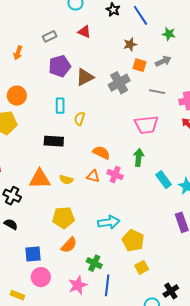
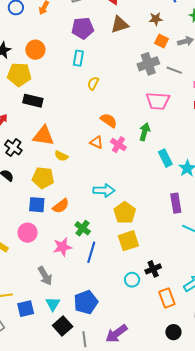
brown triangle: (85, 77) -> (120, 25), moved
gray cross: (119, 83) -> (148, 64), moved
cyan rectangle: (60, 106) -> (78, 58), moved
black rectangle: (54, 141) -> (33, 101), moved
yellow semicircle: (66, 180) -> (61, 156), moved
yellow pentagon: (63, 218) -> (43, 178), moved
blue square: (33, 254) -> (37, 205), moved
yellow square: (142, 267) -> (128, 241), size x1.5

